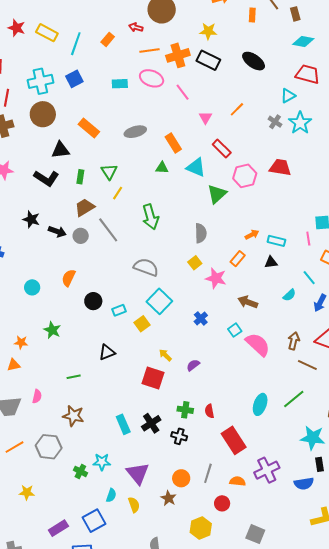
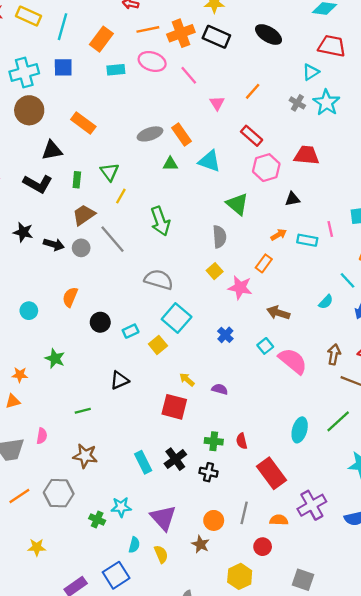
orange rectangle: (108, 39) -> (101, 39), moved, size x1.5
blue square: (74, 79) -> (63, 67), turned 30
gray ellipse: (135, 132) -> (150, 134), moved
red rectangle: (222, 149) -> (252, 136), moved
green triangle: (217, 194) -> (237, 204), moved, turned -35
pink line: (308, 239) -> (330, 229), moved
black triangle: (271, 262) -> (293, 199), moved
purple semicircle: (193, 365) -> (220, 389), turned 56

